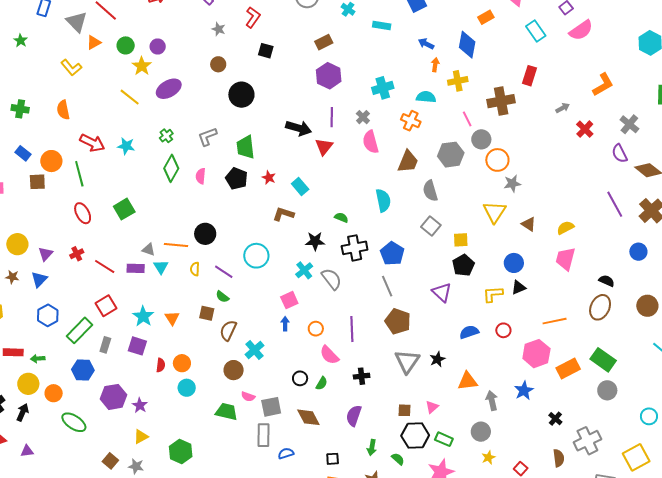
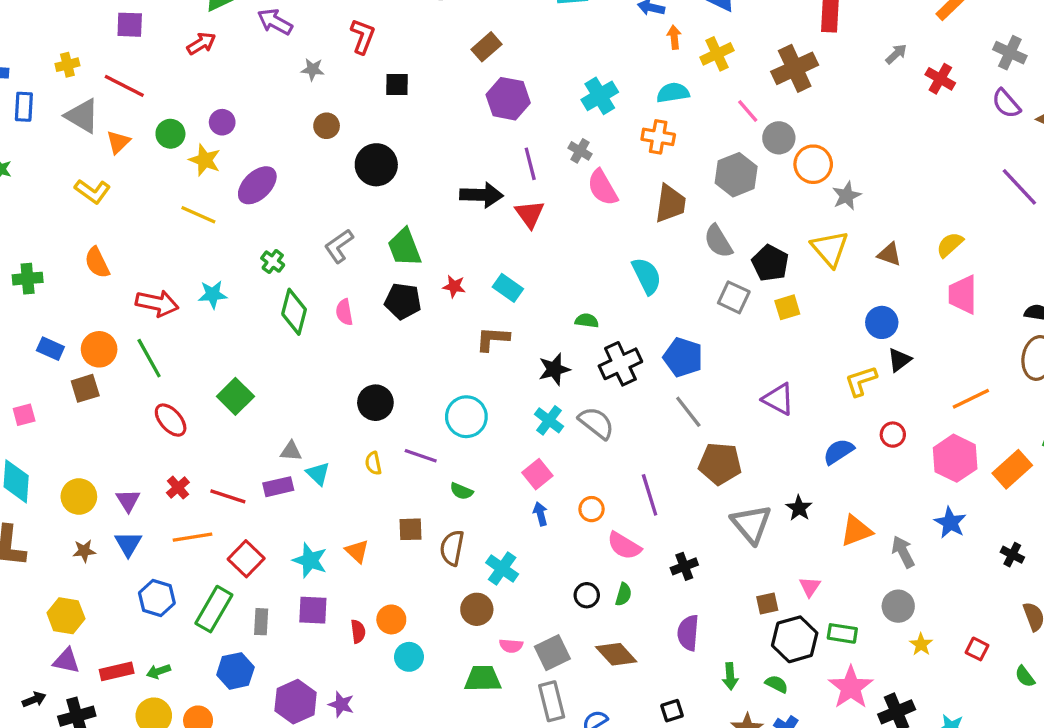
orange line: (176, 245) -> (192, 537), moved
black pentagon: (463, 265) -> (770, 263), moved
green semicircle: (222, 297) -> (461, 491), moved

